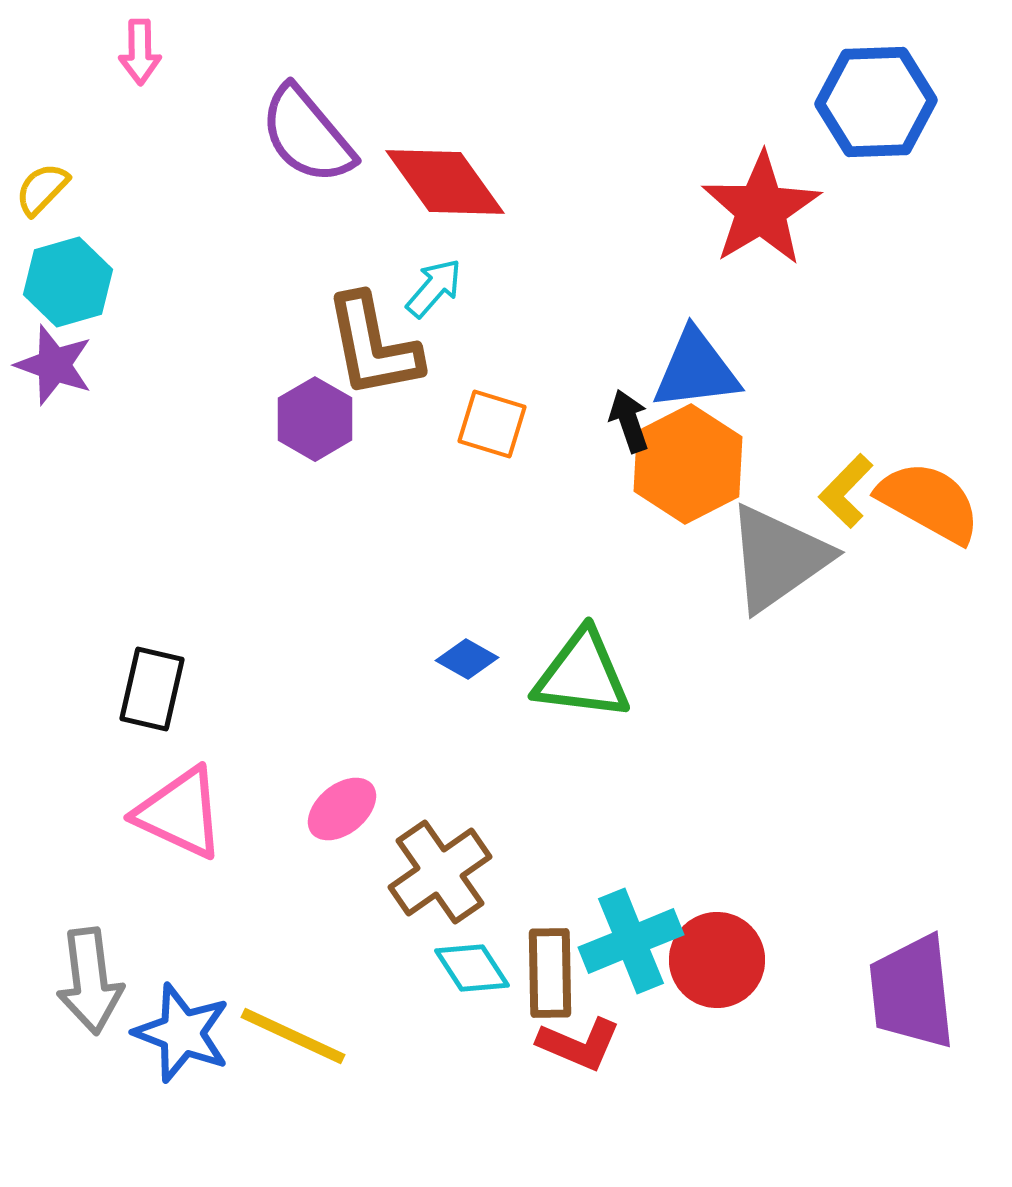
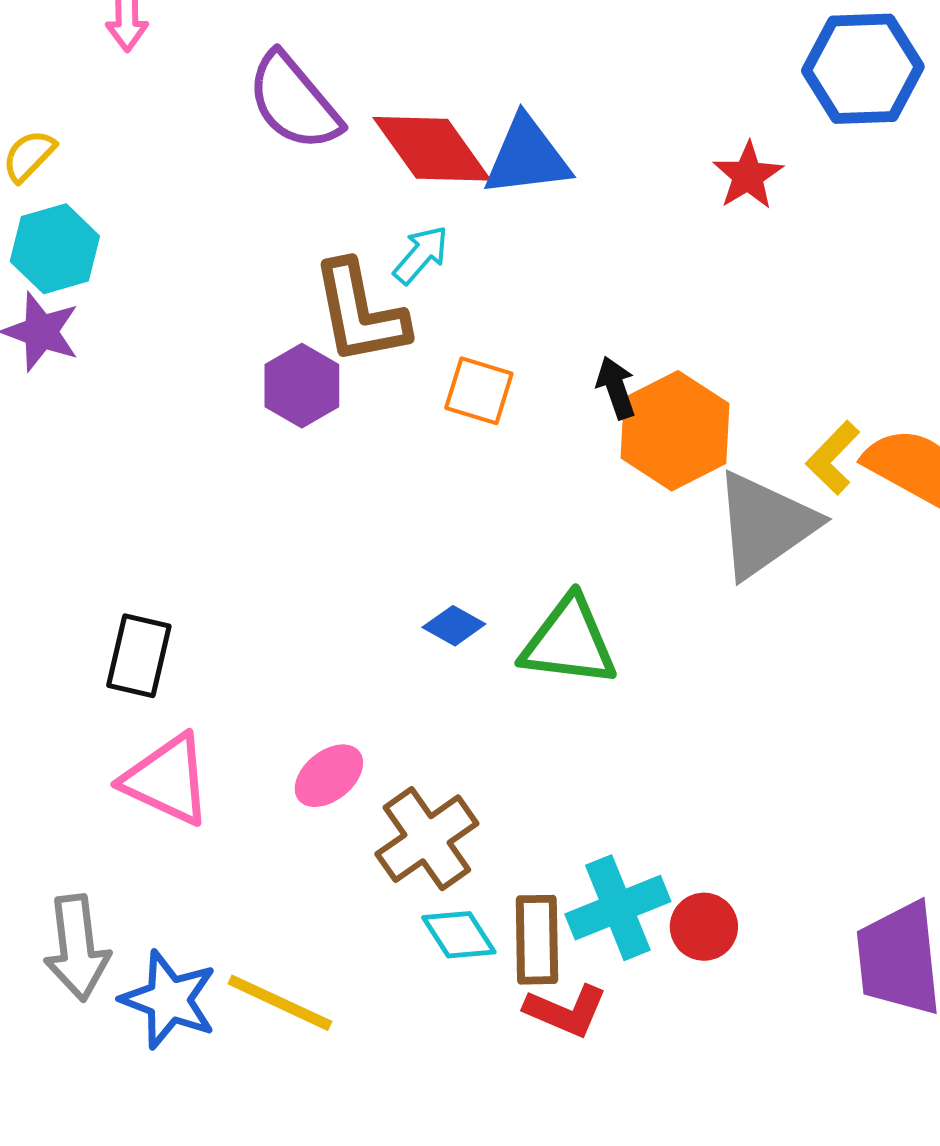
red star: (761, 209) -> (748, 176), size x0.6
blue triangle: (696, 370) -> (527, 157), moved
red circle: (717, 960) -> (704, 927), size x0.7

